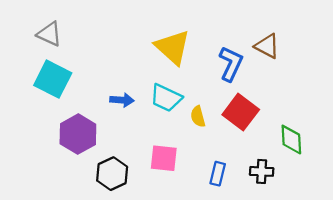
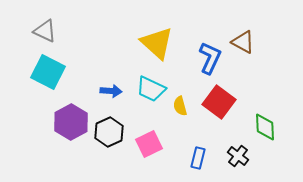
pink square: (164, 158) -> (149, 144), turned -32
black cross: (262, 171) -> (238, 156), turned 35
black hexagon: (112, 174) -> (109, 132), moved

